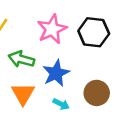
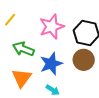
brown circle: (97, 93) -> (84, 60), moved

